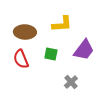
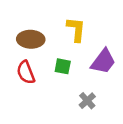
yellow L-shape: (62, 24) -> (76, 29), turned -80

